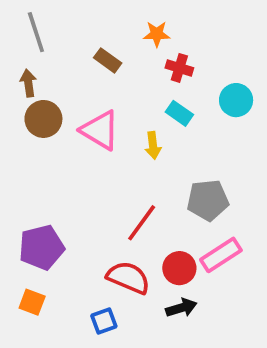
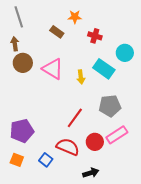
orange star: (157, 34) -> (75, 17), moved
cyan rectangle: (179, 113) -> (104, 69), moved, size x1.5
black arrow: (181, 308) -> (91, 173), moved
blue square: (104, 321) -> (46, 160), moved, turned -32

